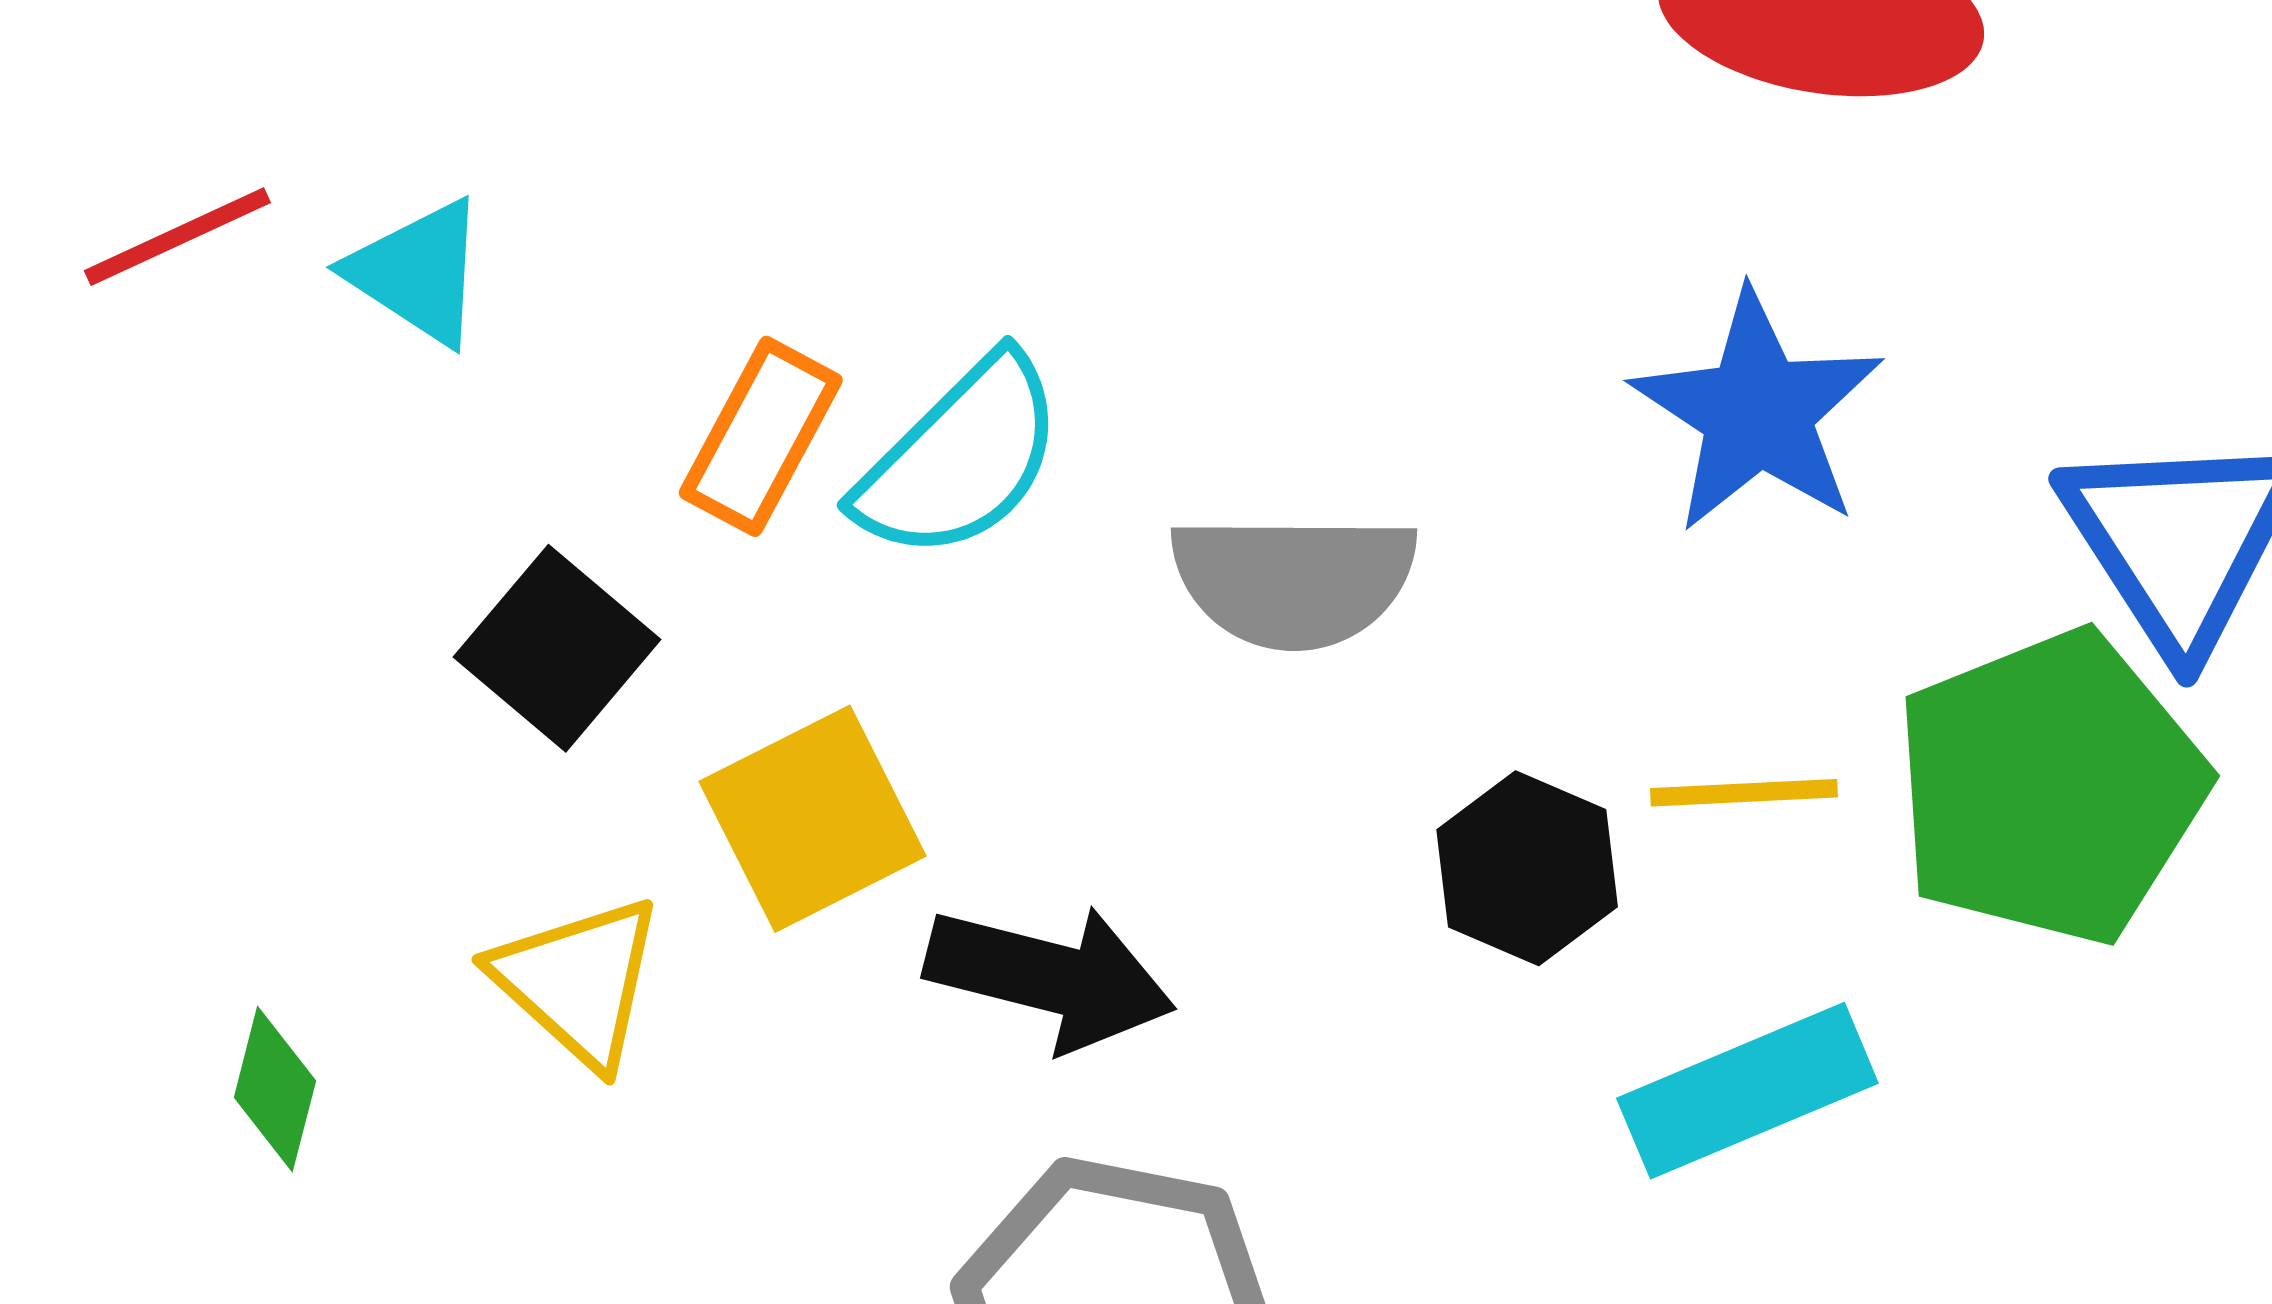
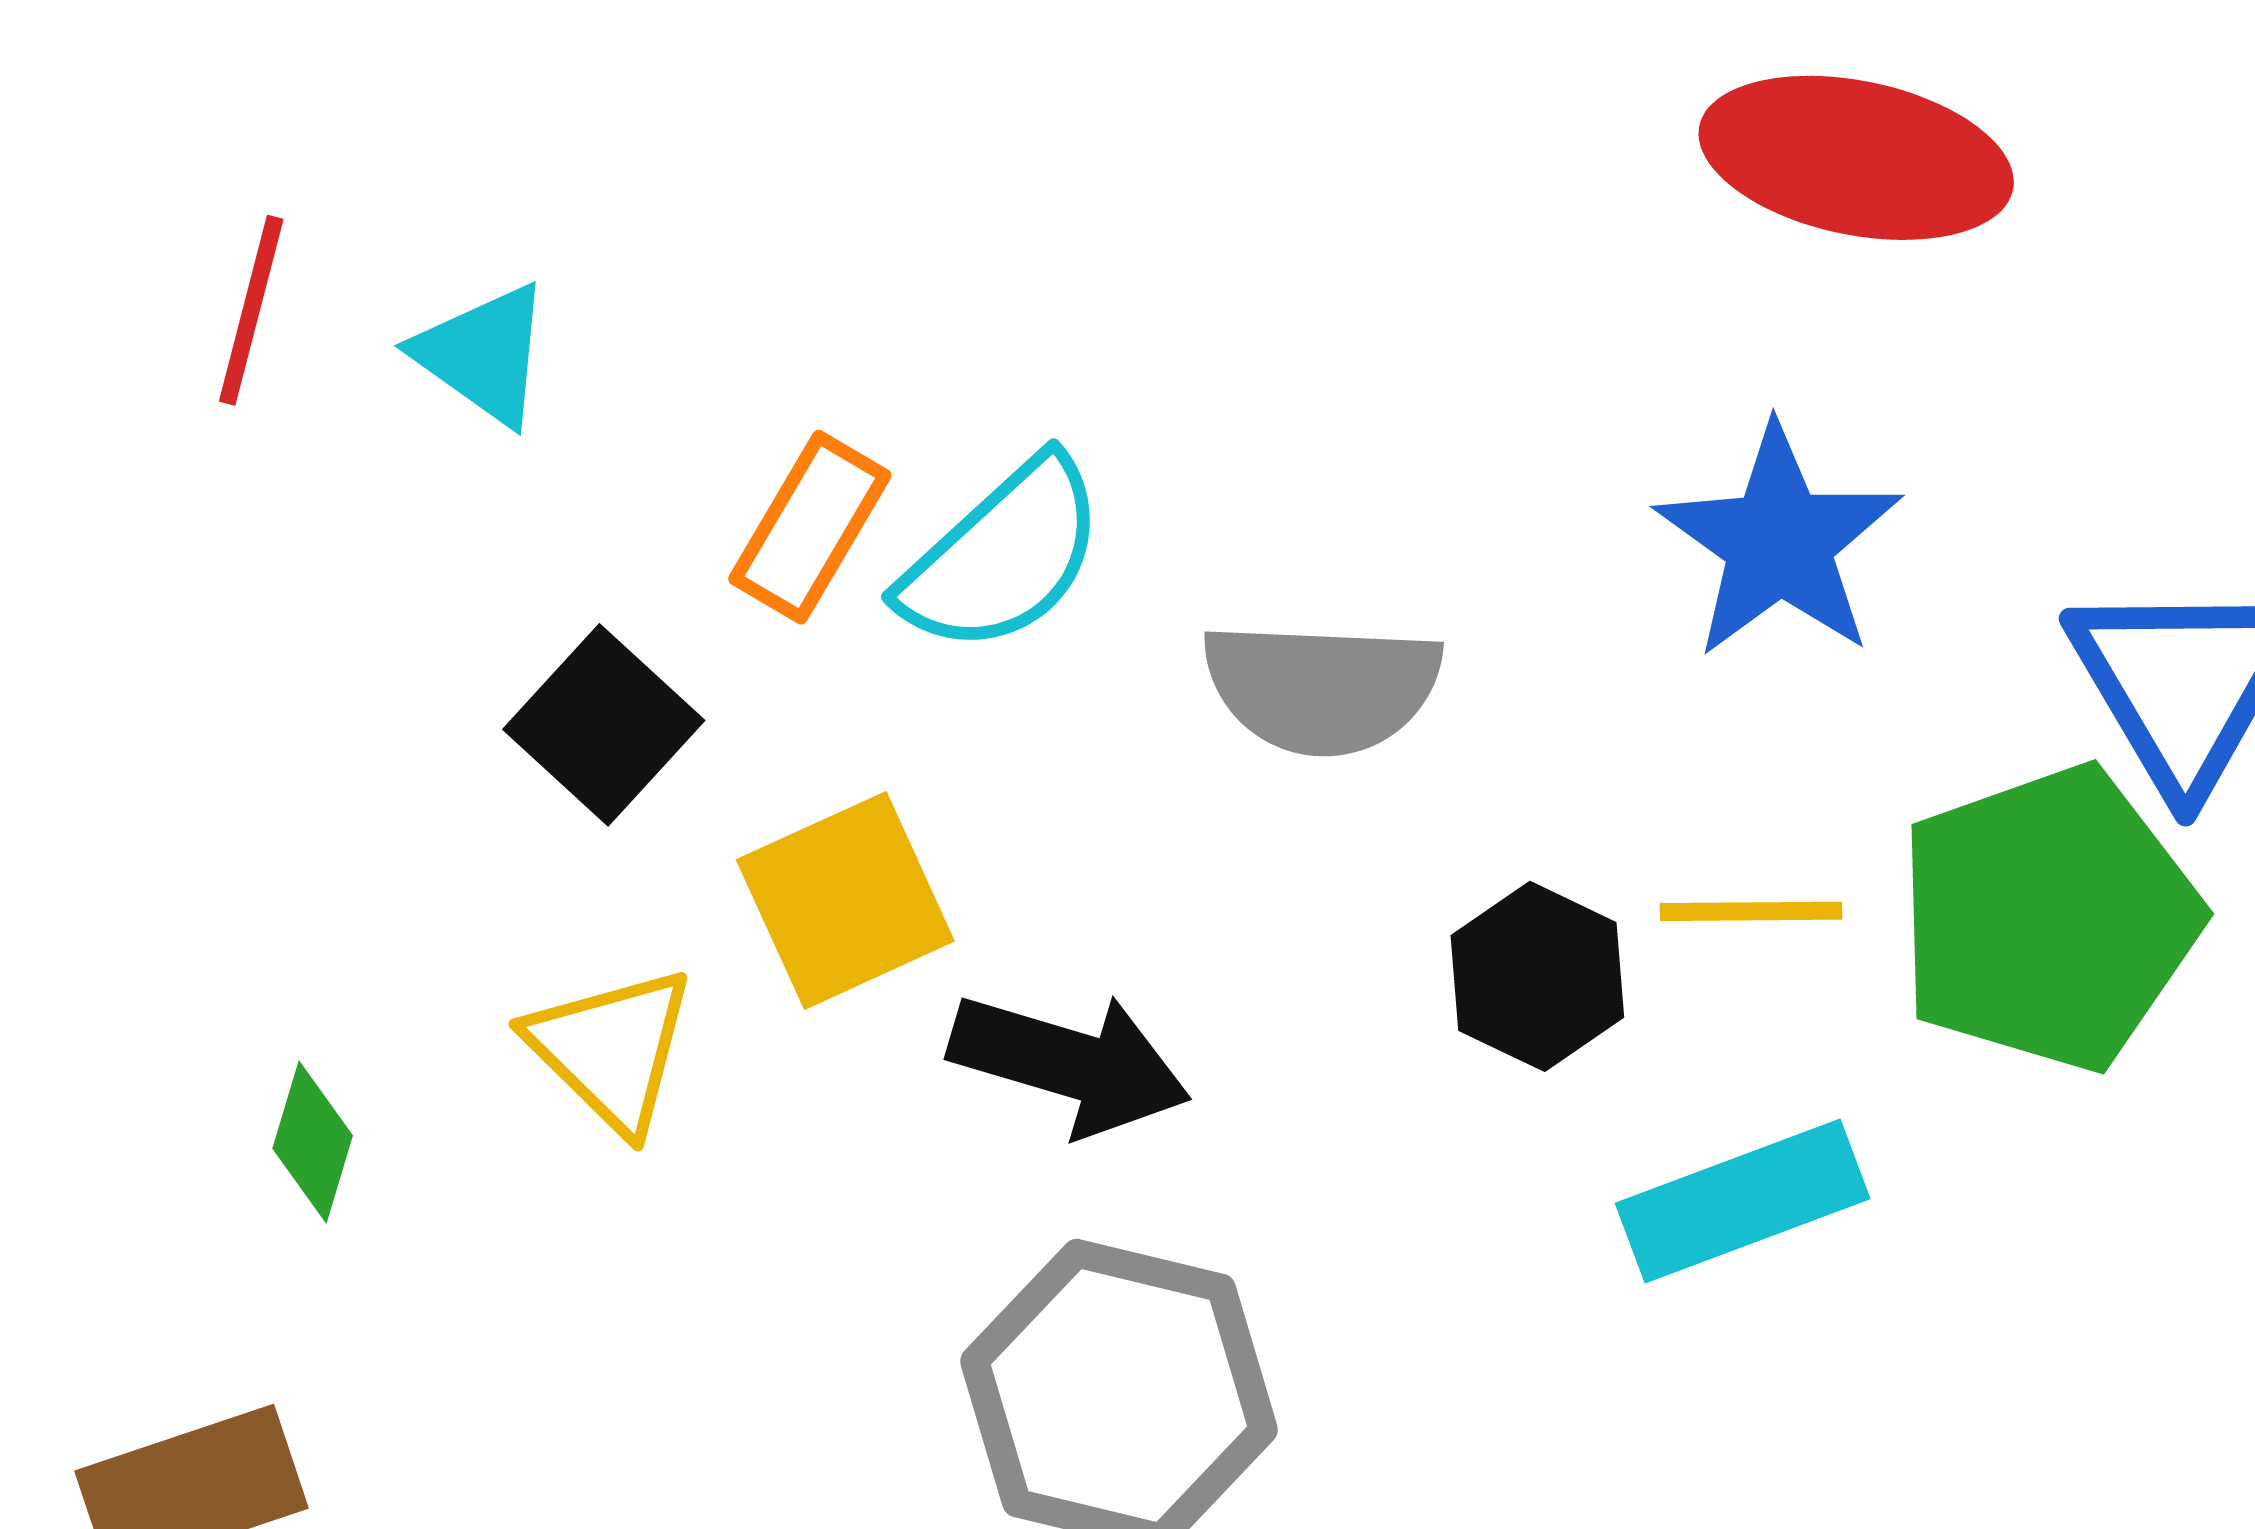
red line: (177, 237) -> (251, 310), turned -53

